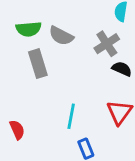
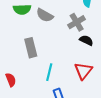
gray rectangle: (38, 64) -> (31, 48), moved

